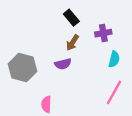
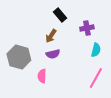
brown arrow: (72, 43) -> (51, 36), moved
pink semicircle: (46, 104) -> (42, 76), moved

